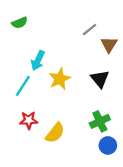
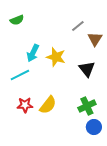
yellow star: (60, 79) -> (56, 57), moved, turned -30
cyan line: (23, 86) -> (20, 75), turned 30
yellow semicircle: (55, 133) -> (48, 105), moved

